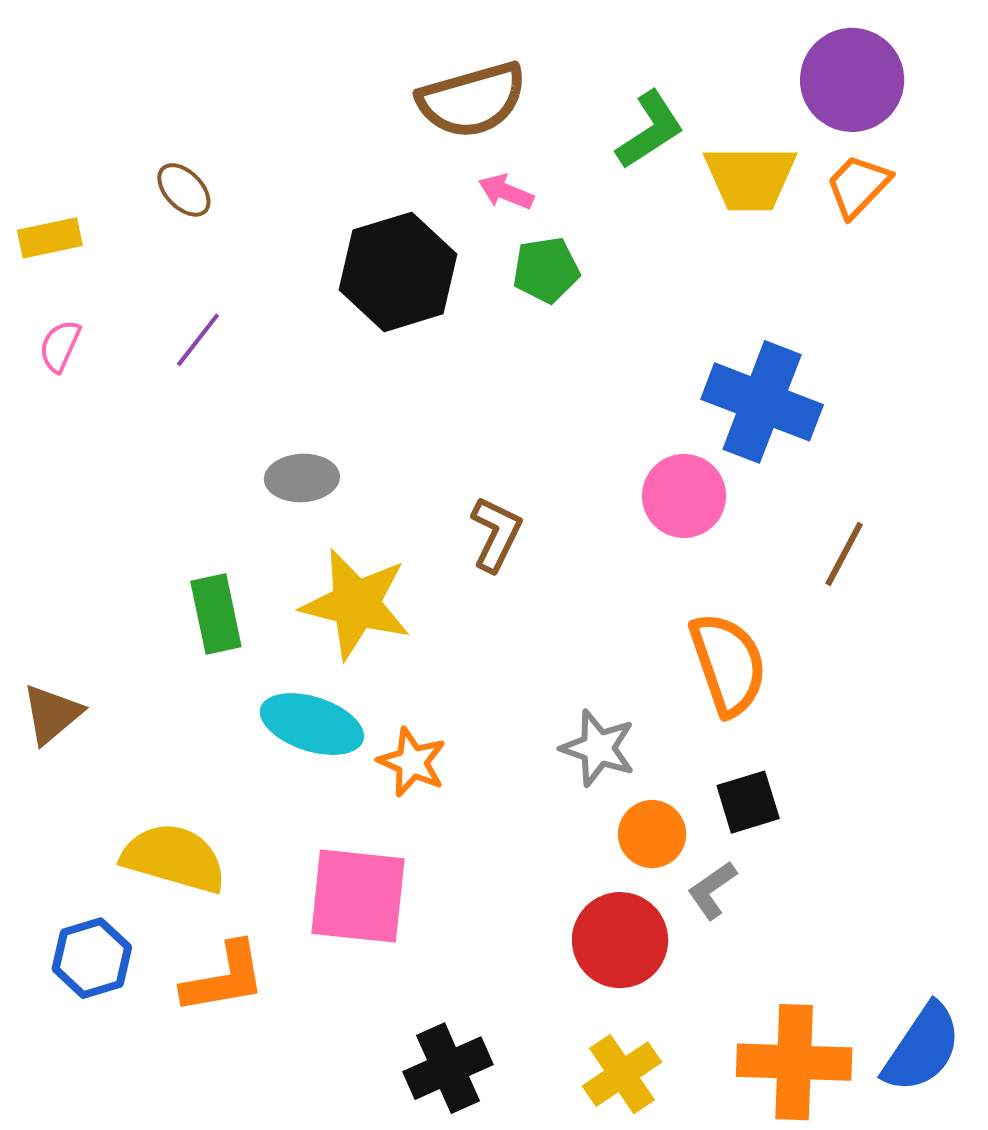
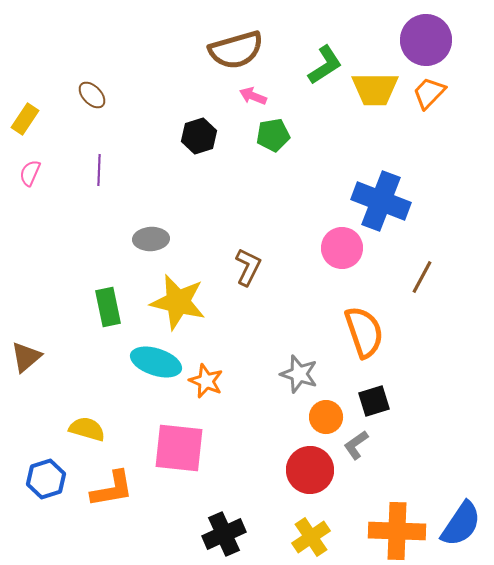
yellow rectangle: (50, 238) -> (25, 119), turned -44
black hexagon: (398, 272) -> (199, 136), size x0.6
purple line: (198, 340) -> (99, 170), turned -36
yellow semicircle: (174, 858) -> (87, 429), size x0.7

